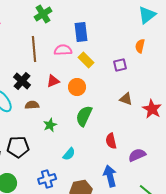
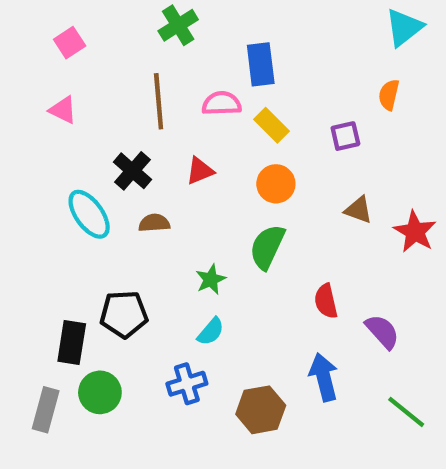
orange circle: (77, 87) -> (276, 184), moved
green star: (50, 125) -> (211, 279), moved
cyan semicircle: (69, 154) -> (211, 332), moved
purple semicircle: (137, 155) -> (382, 332), turned 72

